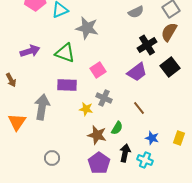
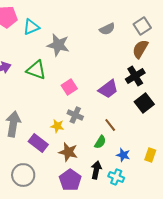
black cross: (147, 45) -> (135, 76), moved
black square: (170, 67) -> (144, 103), moved
purple rectangle: (67, 85) -> (38, 143), moved, turned 36
green semicircle: (117, 128) -> (100, 142), moved
gray circle: (52, 158) -> (23, 175), size x1.5

